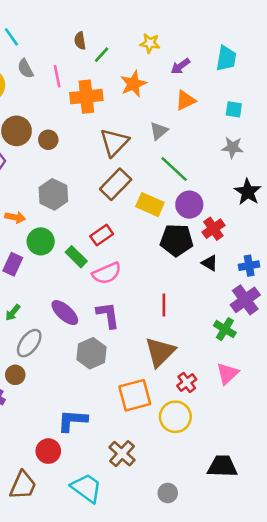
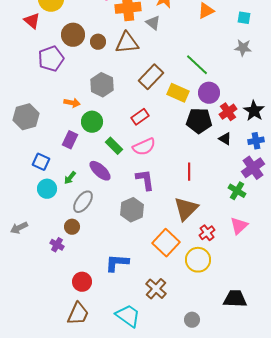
gray triangle: (159, 131) -> (153, 23), moved, turned -42
brown triangle: (114, 142) -> (127, 43), moved, turned 40
black star: (248, 192) -> (254, 111), moved
green rectangle: (76, 257) -> (114, 146), moved
purple ellipse: (65, 313) -> (100, 171), moved
orange square: (135, 395) -> (166, 243), turned -32
red circle: (48, 451) -> (82, 282), moved

